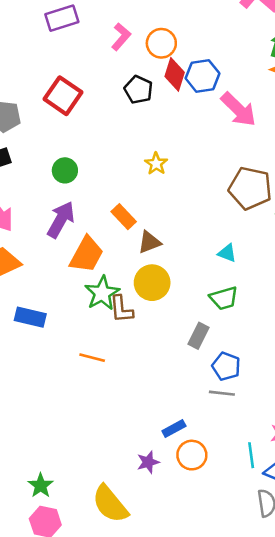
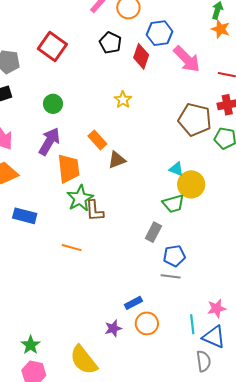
red diamond: (175, 74) -> (141, 56), moved
orange trapezoid: (86, 254) -> (69, 168), turned -36
yellow circle: (152, 283) -> (191, 184), moved
blue pentagon: (226, 366) -> (174, 256), turned -30

